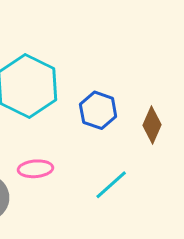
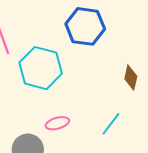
blue hexagon: (98, 110) -> (85, 26), moved, size x1.5

